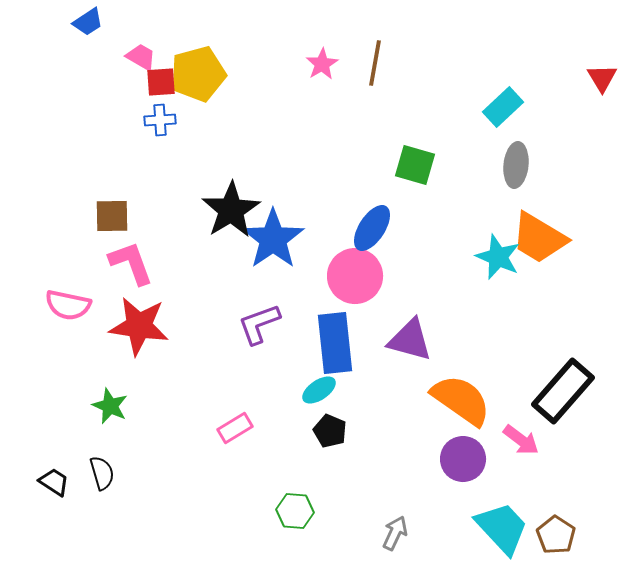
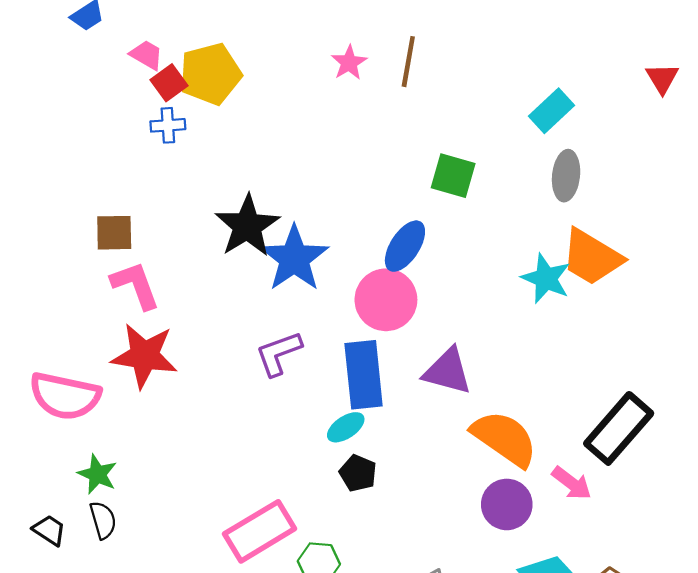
red square: (161, 82) -> (169, 83), turned -32
pink semicircle: (68, 305) -> (65, 396), moved, size x1.4
green star: (110, 406) -> (97, 474), moved
pink rectangle: (235, 428) -> (260, 531), moved, size x1.8

